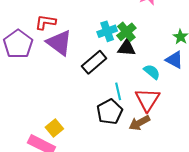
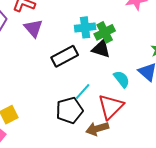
purple triangle: (59, 43) -> (33, 28), size x0.7
cyan line: (118, 91) -> (83, 92), turned 42

